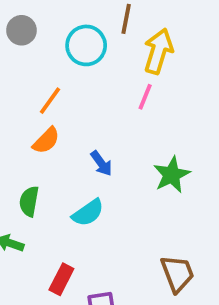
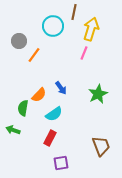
gray circle: (21, 30) -> (19, 41), moved
orange semicircle: (46, 141) -> (39, 95), moved
red rectangle: (61, 279) -> (50, 138), moved

